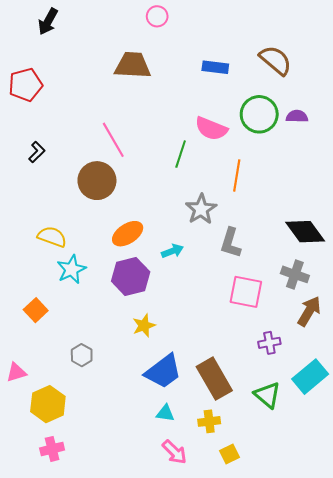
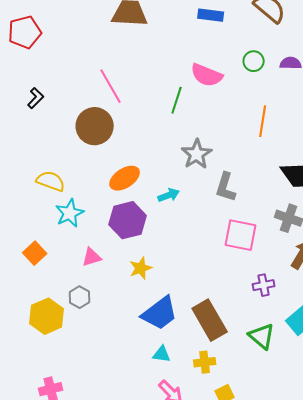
green circle: (259, 114) -> (254, 61), size x0.6
orange line: (237, 176) -> (263, 121), moved
pink triangle: (16, 372) -> (92, 257), moved
yellow hexagon: (48, 404) -> (47, 316), moved

